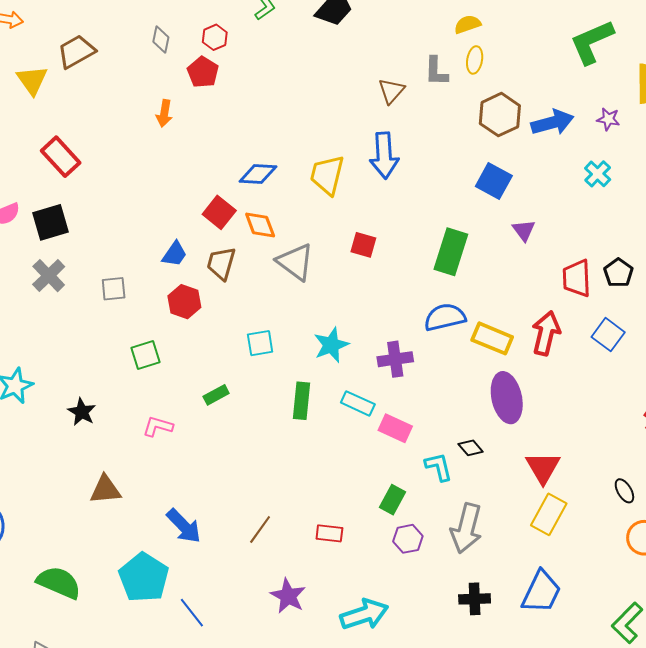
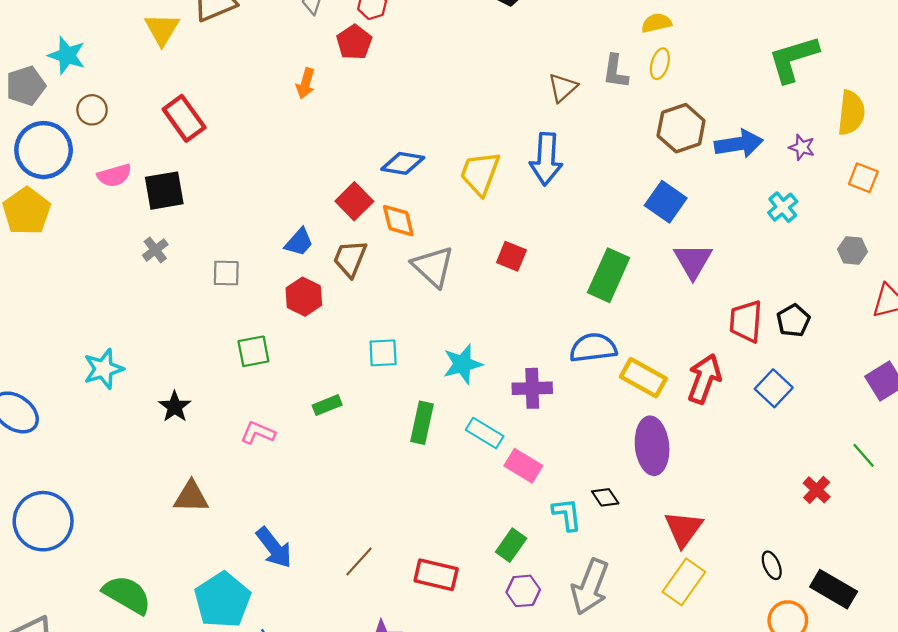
purple triangle: (524, 230) -> (693, 261), size x1.5
gray cross: (49, 276) -> (155, 250), size x0.7
red rectangle: (329, 533) -> (436, 575), size x1.4

